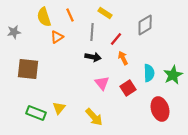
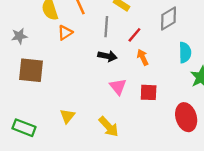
gray star: (14, 32) -> (19, 36), moved
cyan semicircle: (149, 73) -> (185, 53), moved
red square: (128, 88) -> (149, 92), turned 35
green rectangle: (36, 113) -> (24, 128), moved

